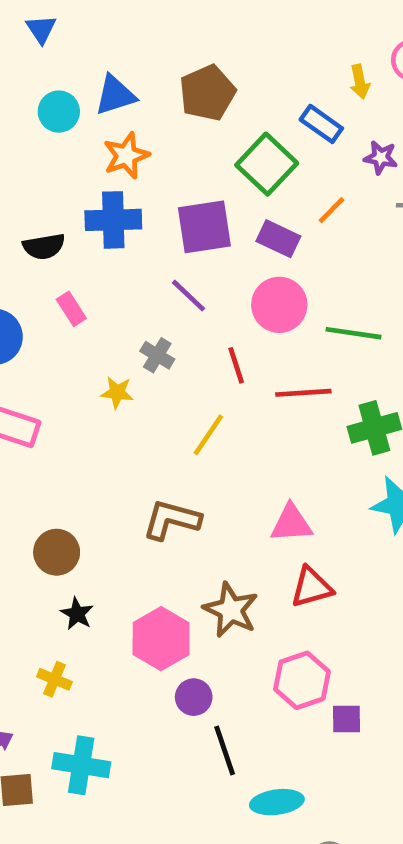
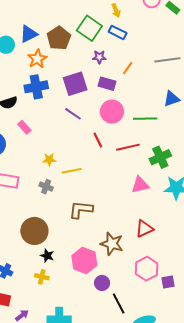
yellow arrow: (360, 82) -> (116, 10), moved
brown pentagon: (207, 93) -> (59, 38), moved
purple star: (381, 157) -> (99, 57), moved
green square: (267, 164) -> (89, 28), moved
gray cross: (157, 355) -> (46, 187), moved
yellow line: (208, 435) -> (72, 171), moved, turned 54
pink triangle: (291, 523) -> (140, 185), moved
brown circle: (57, 552) -> (34, 231), size x1.4
yellow cross: (54, 679) -> (42, 277), moved

